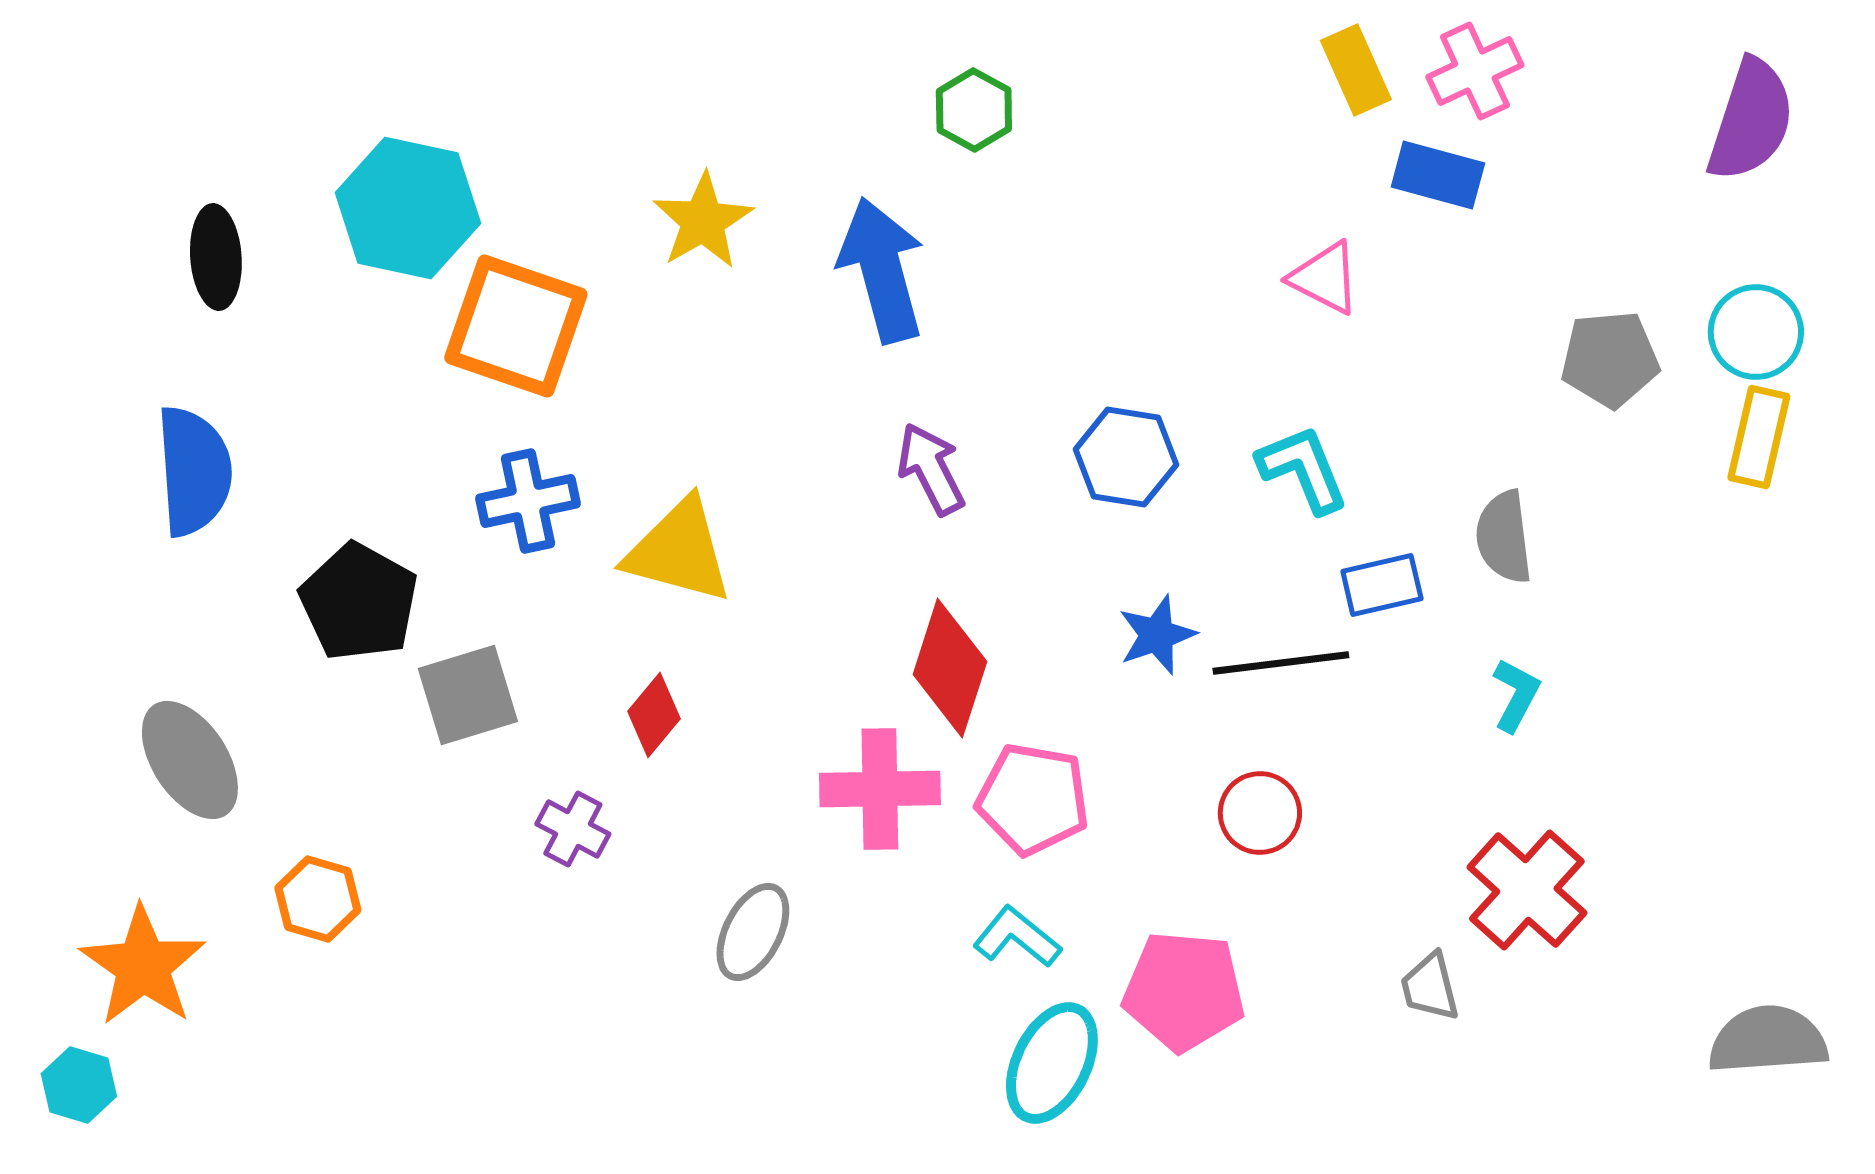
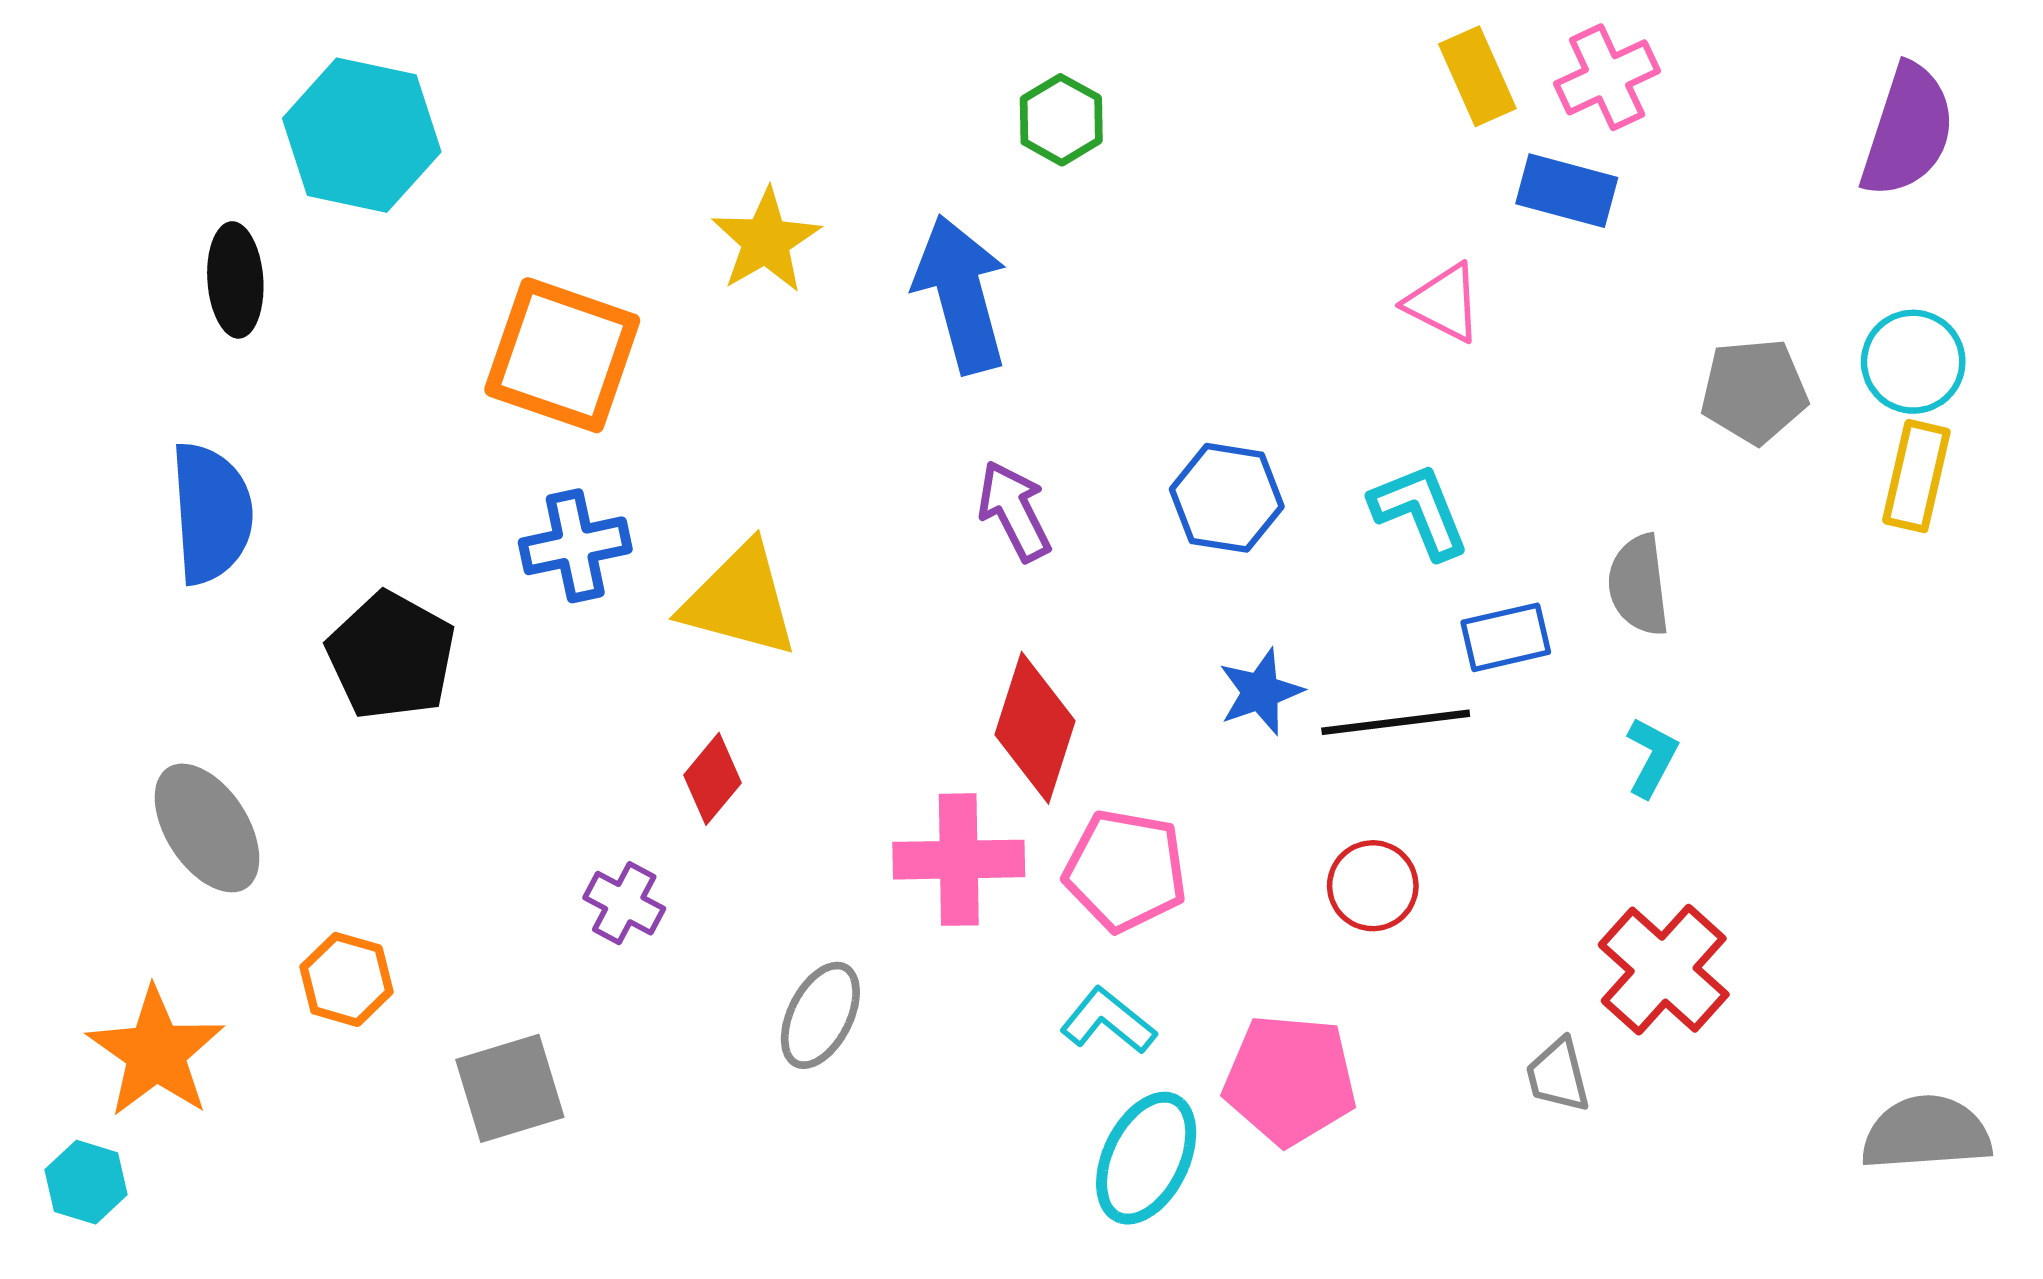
cyan hexagon: (408, 208) -> (362, 135), moved
gray square: (468, 695) -> (510, 1088), moved

